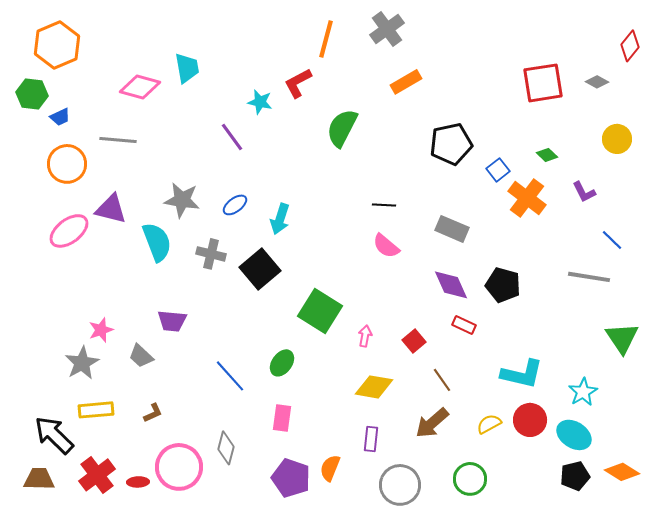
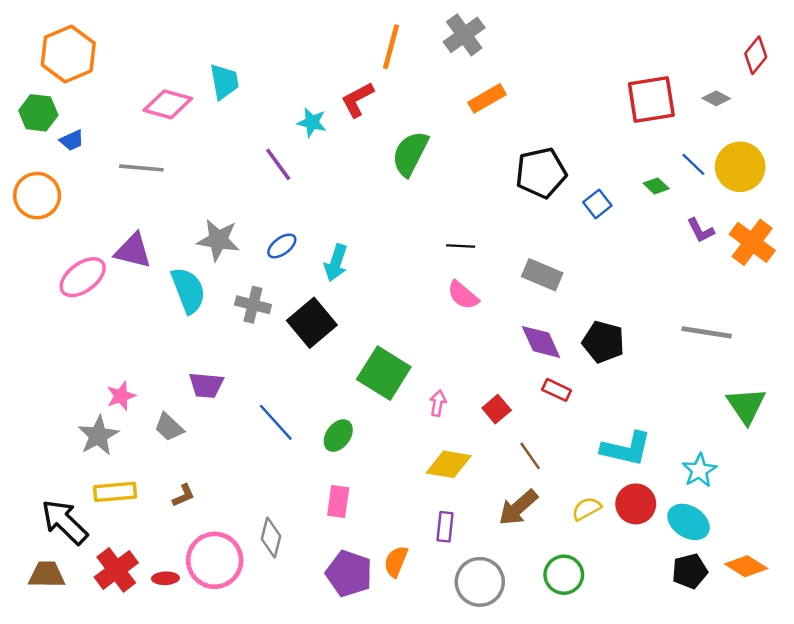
yellow circle: (617, 139) -> (740, 167), size x1.4
orange circle: (67, 164) -> (37, 196), moved
orange cross: (527, 198) -> (752, 242), moved
blue line: (612, 240) -> (693, 164), moved
blue line: (230, 376) -> (276, 422), moved

